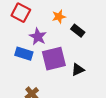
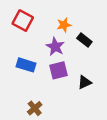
purple star: (38, 37) -> (55, 47), moved
purple square: (54, 59) -> (58, 70), size x0.7

